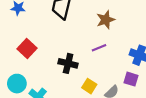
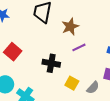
brown star: (106, 20) -> (70, 27), moved

